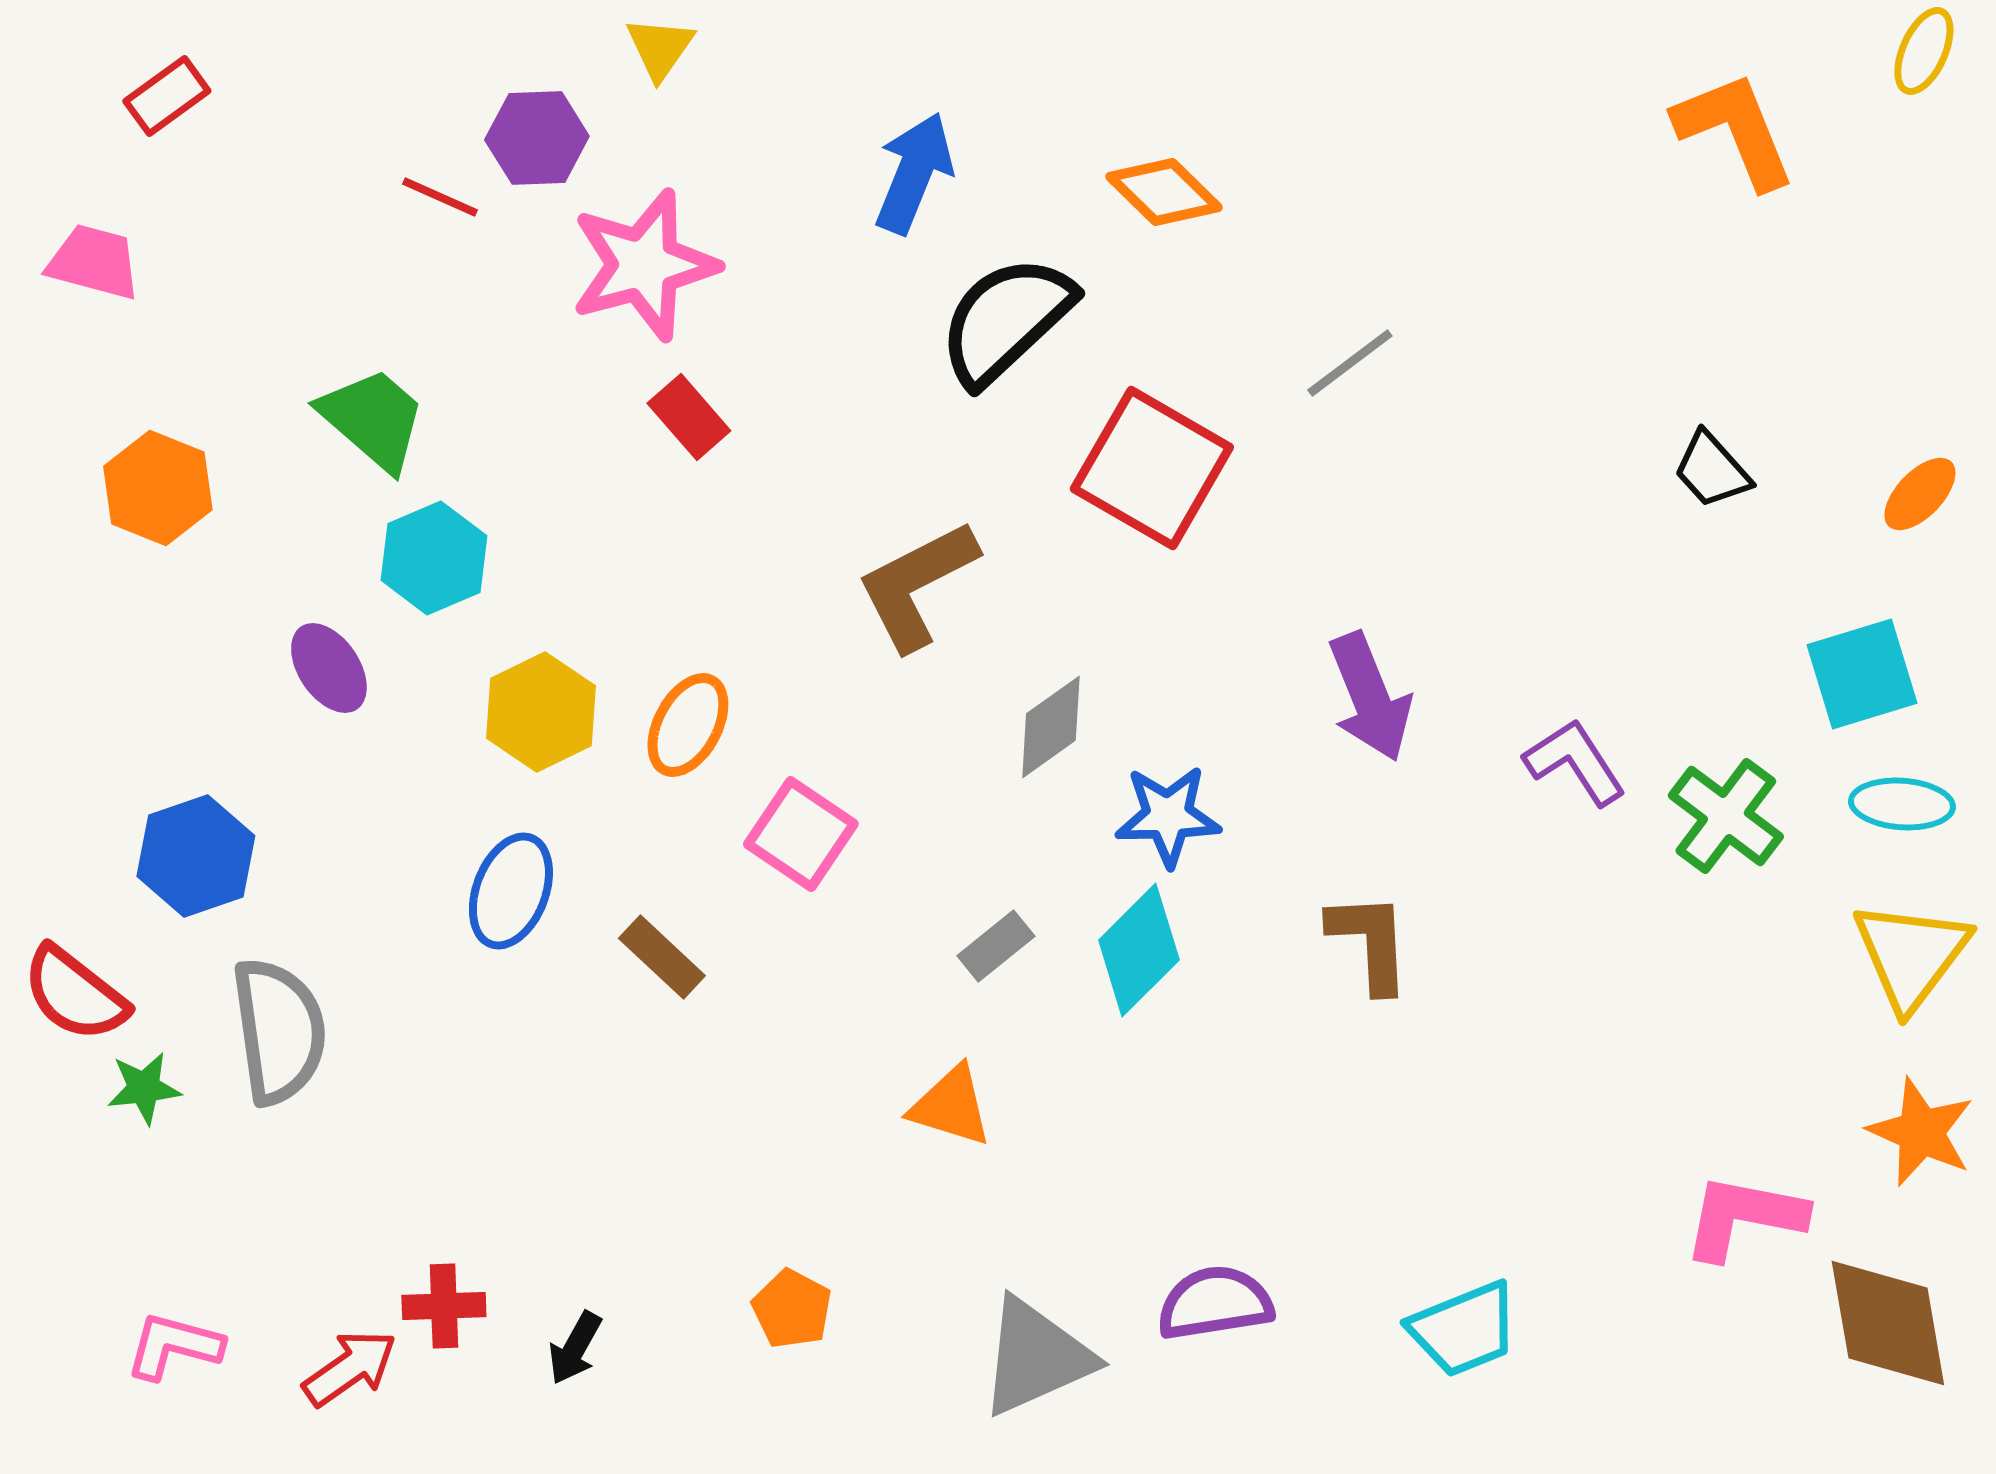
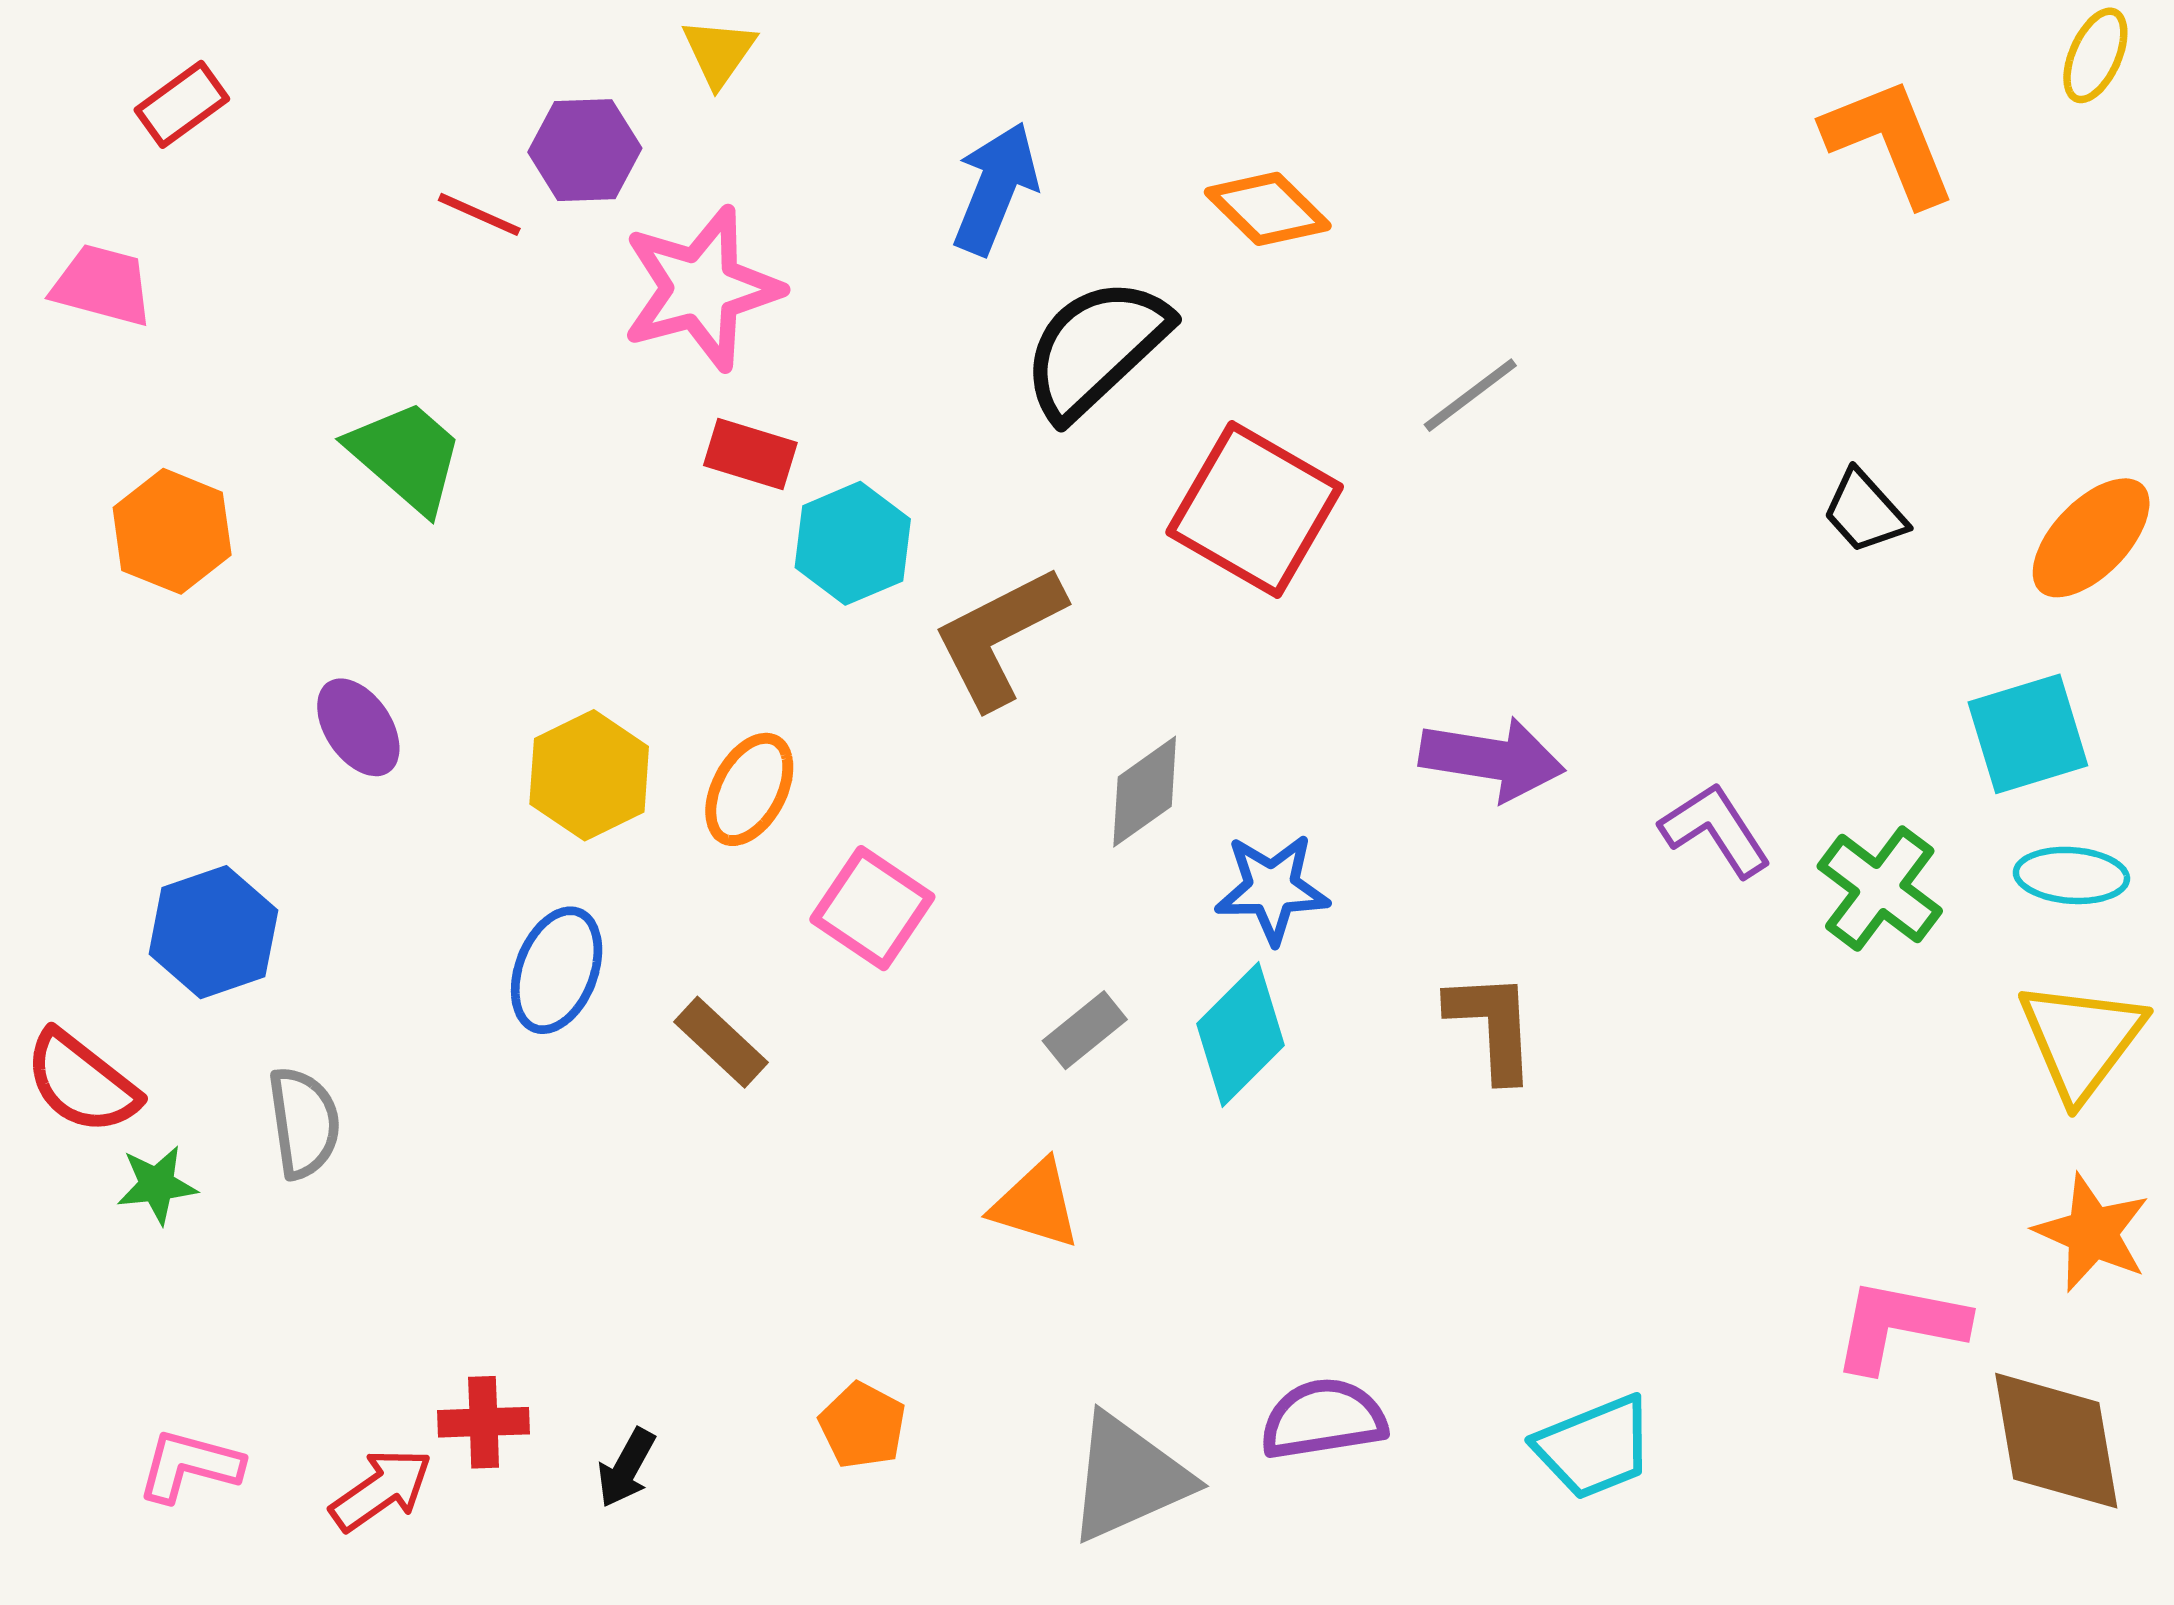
red rectangle: (689, 417) -> (750, 454), turned -32
orange ellipse: (1920, 494) -> (2091, 538), size x1.5
cyan hexagon: (434, 558) -> (853, 543), moved
purple arrow: (1370, 697) -> (1492, 759), turned -59
gray semicircle: (279, 1031) -> (304, 1123), size x0.7

